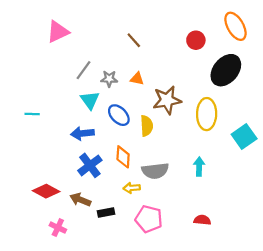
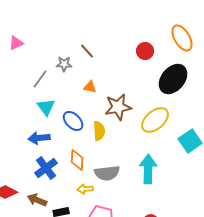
pink triangle: (58, 32) -> (16, 43), size x0.7
gray star: (109, 79) -> (64, 64), moved
yellow ellipse: (207, 114) -> (155, 120), turned 48
cyan arrow: (199, 166) -> (148, 169), size x1.6

